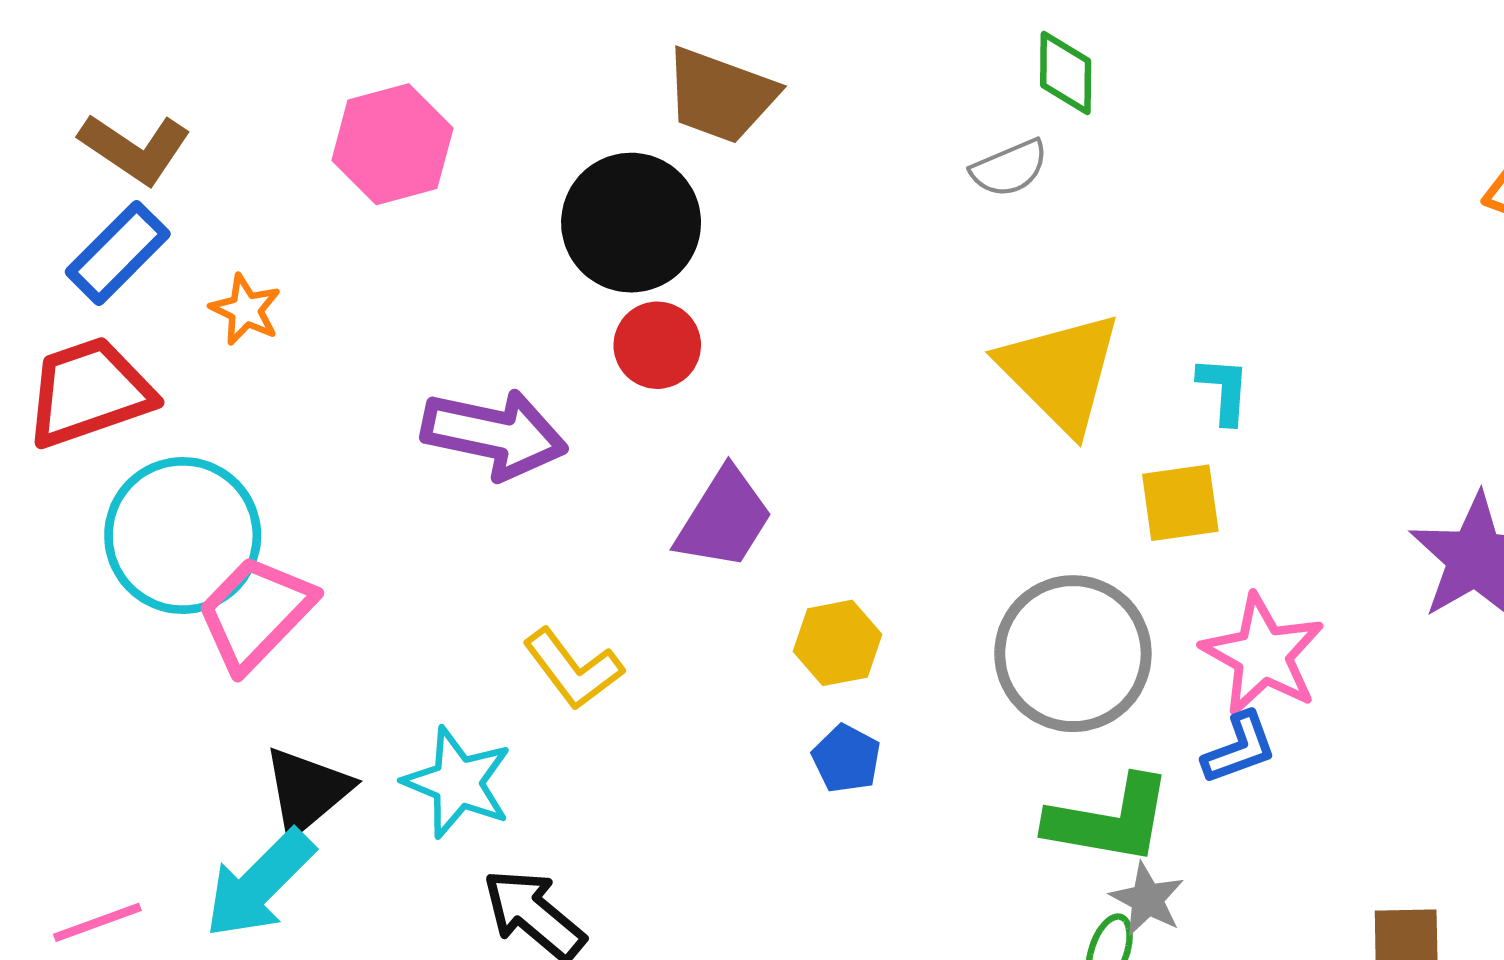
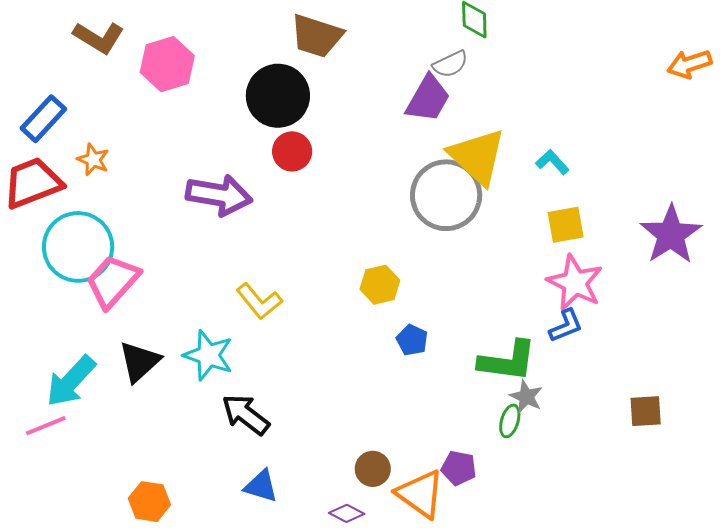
brown L-shape: (135, 148) -> (99, 37), moved
orange star: (246, 310) -> (93, 160), moved
cyan L-shape: (1224, 390) -> (552, 162), turned -44
yellow square: (1180, 503) -> (566, 225), moved
purple trapezoid: (724, 519) -> (428, 99), moved
gray circle: (1073, 654) -> (446, 195), moved
blue pentagon: (846, 759) -> (412, 340), moved
cyan arrow: (259, 884) -> (71, 381), moved

